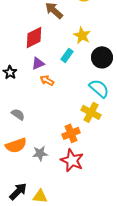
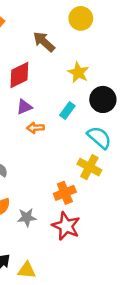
cyan rectangle: (67, 55) -> (67, 111), moved
orange arrow: (47, 80) -> (35, 128), turned -32

